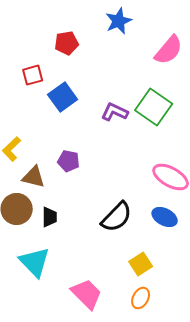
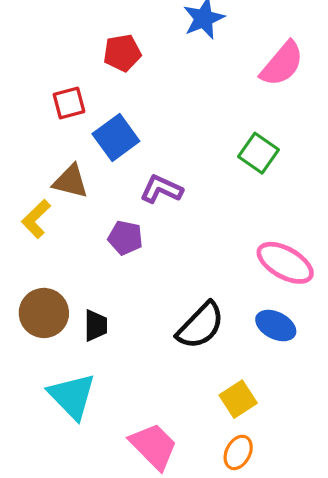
green square: (154, 107) -> (259, 153), size x0.7
purple L-shape: (115, 112) -> (161, 189), moved
brown triangle: (34, 177) -> (71, 181), moved

